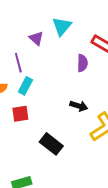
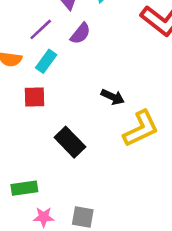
purple line: (18, 63) -> (41, 29), turned 54
purple semicircle: (82, 63) -> (80, 33), moved, turned 30

